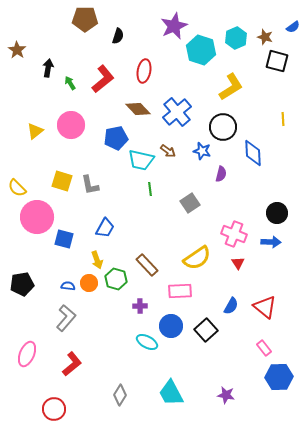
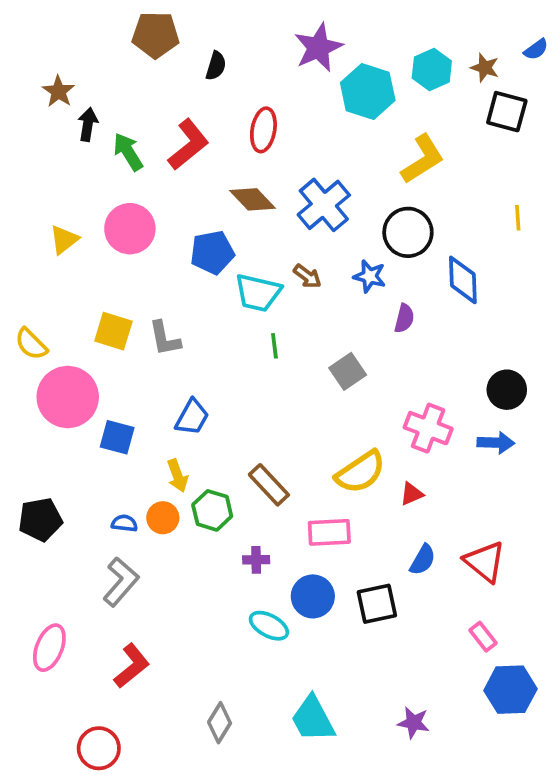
brown star: (17, 50) -> (59, 91), moved
green arrow: (70, 83) -> (128, 152), size x1.5
red triangle: (238, 263) -> (412, 494), moved, turned 40
black square: (206, 330) -> (377, 604), turned 30

